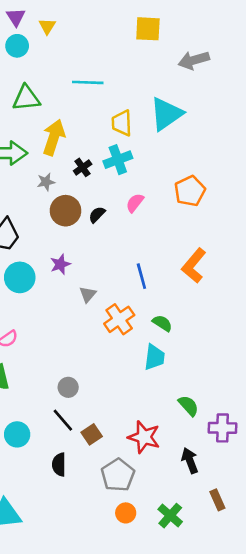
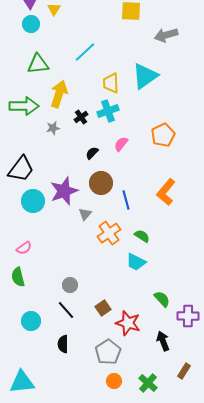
cyan line: (88, 82) -> (85, 52), turned -45
brown circle: (66, 211) -> (101, 183), moved
purple star: (60, 264) -> (64, 191), size x1.8
cyan trapezoid: (154, 357) -> (136, 262), turned 110
brown square: (92, 434) -> (103, 308), moved
brown rectangle: (217, 500) -> (184, 371), turned 56

